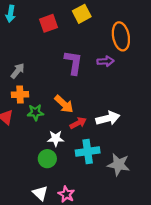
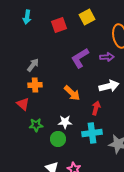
purple L-shape: (73, 62) -> (80, 58), turned -130
green star: (35, 112) -> (36, 125), moved
white arrow: (108, 118) -> (109, 86), moved
red arrow: (78, 123) -> (96, 108), moved, turned -48

